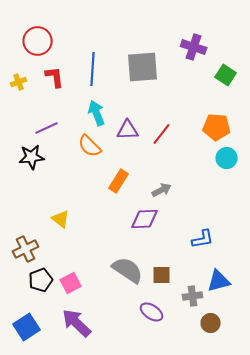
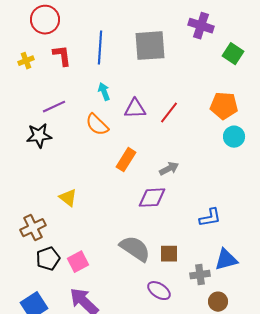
cyan arrow: (97, 113) -> (104, 92), size x0.7

